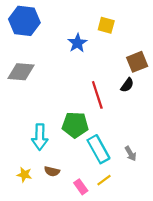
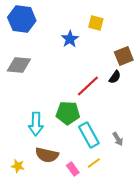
red line: (97, 95) -> (88, 86), turned 65
brown semicircle: (52, 171) -> (47, 155), size x1.6
yellow star: (24, 175) -> (18, 166), moved

